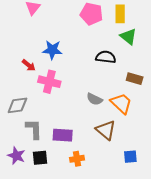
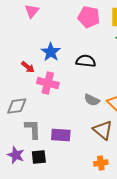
blue star: (52, 50) -> (51, 52), turned 30
black semicircle: (106, 57) -> (86, 61), moved
orange cross: (77, 159) -> (101, 163), moved

